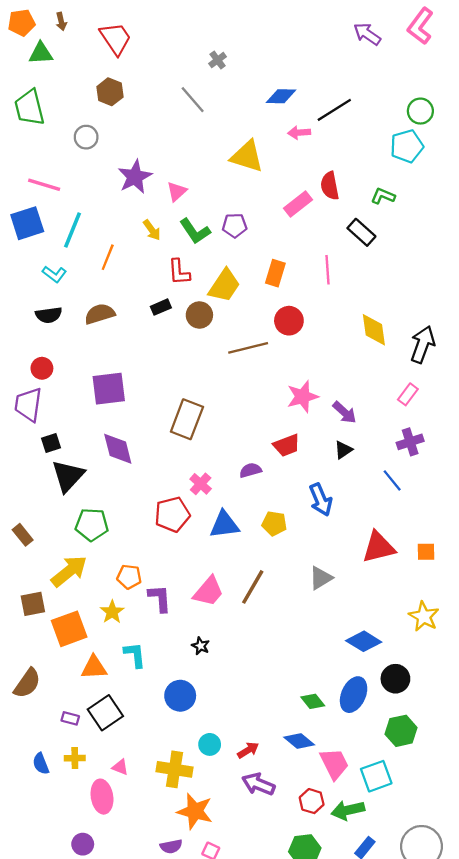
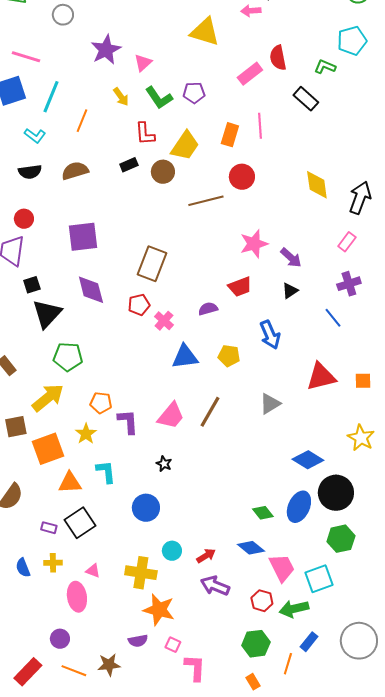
cyan pentagon: (407, 146) -> (352, 41), moved
pink line: (327, 270) -> (260, 126), moved
red pentagon: (172, 514) -> (139, 305), moved, size x0.7
black circle: (395, 679) -> (336, 493), size x1.4

